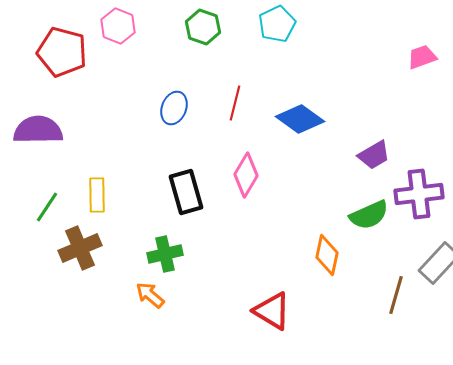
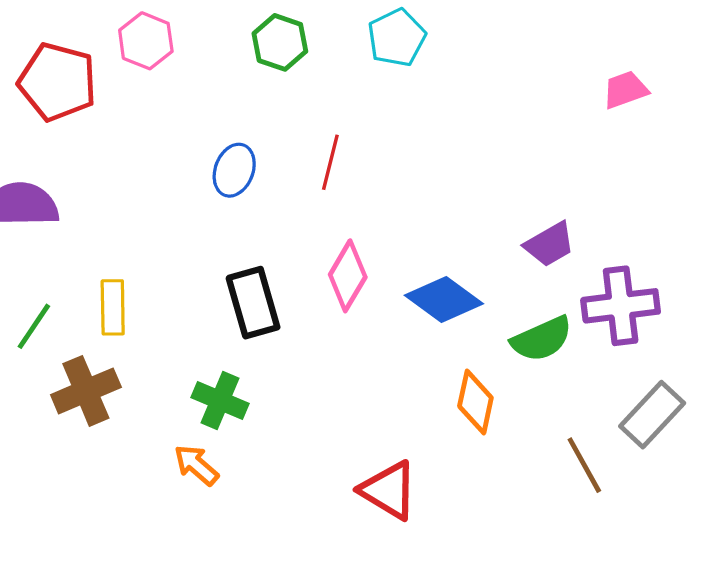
blue diamond: (300, 119) -> (444, 299), moved
green cross: (165, 254) -> (220, 400), turned 36
brown line: (396, 295) -> (584, 465), turned -45

